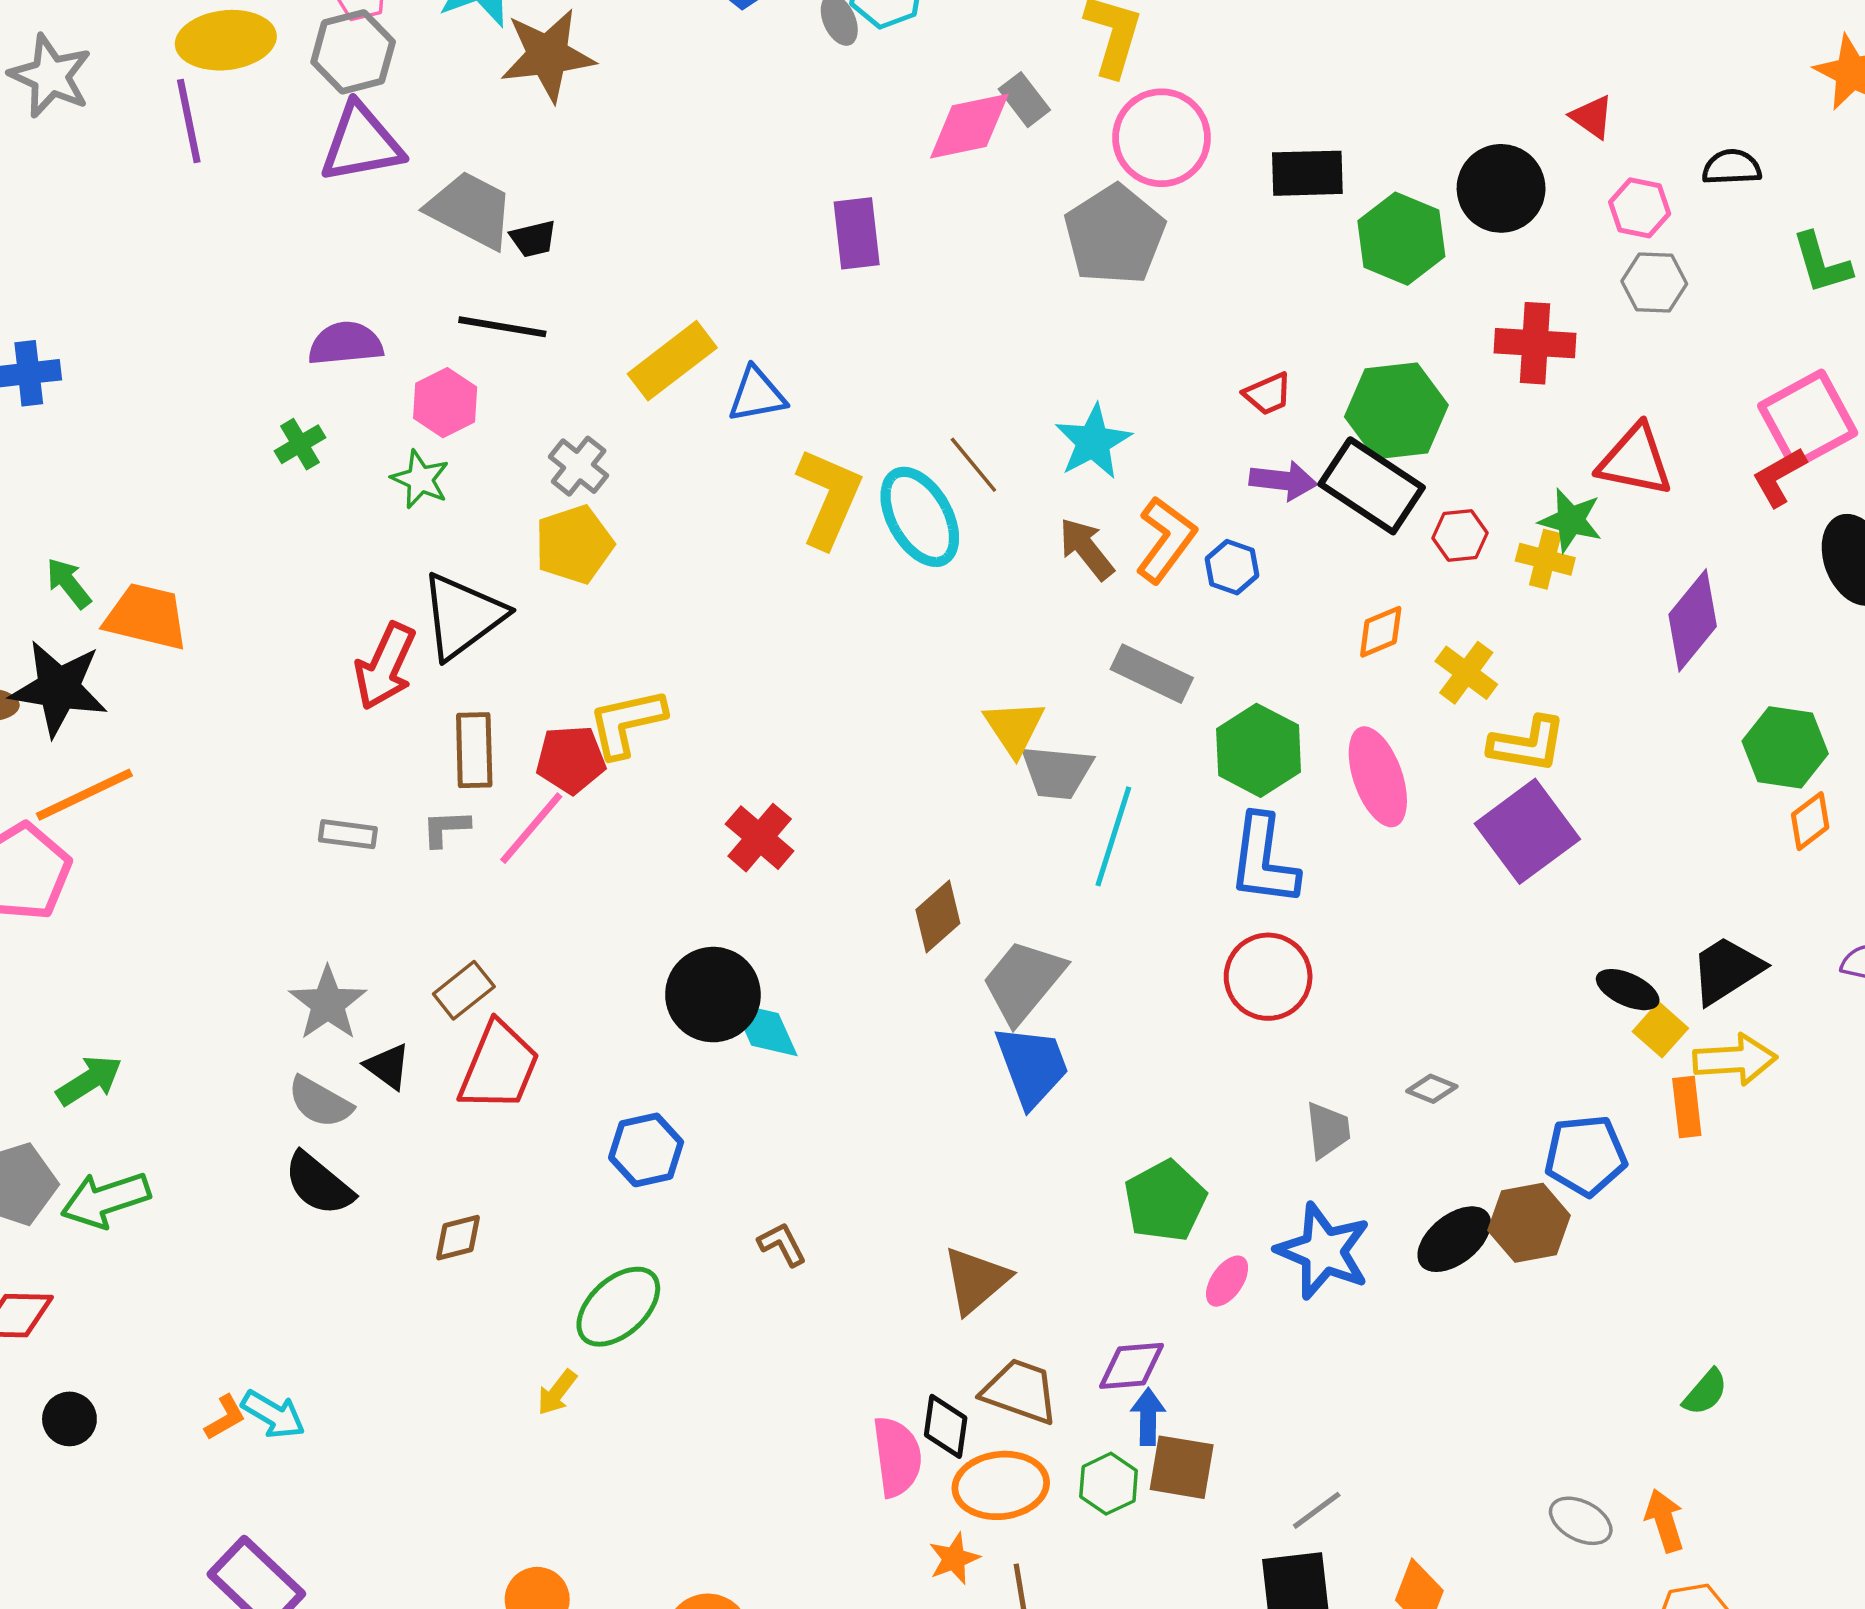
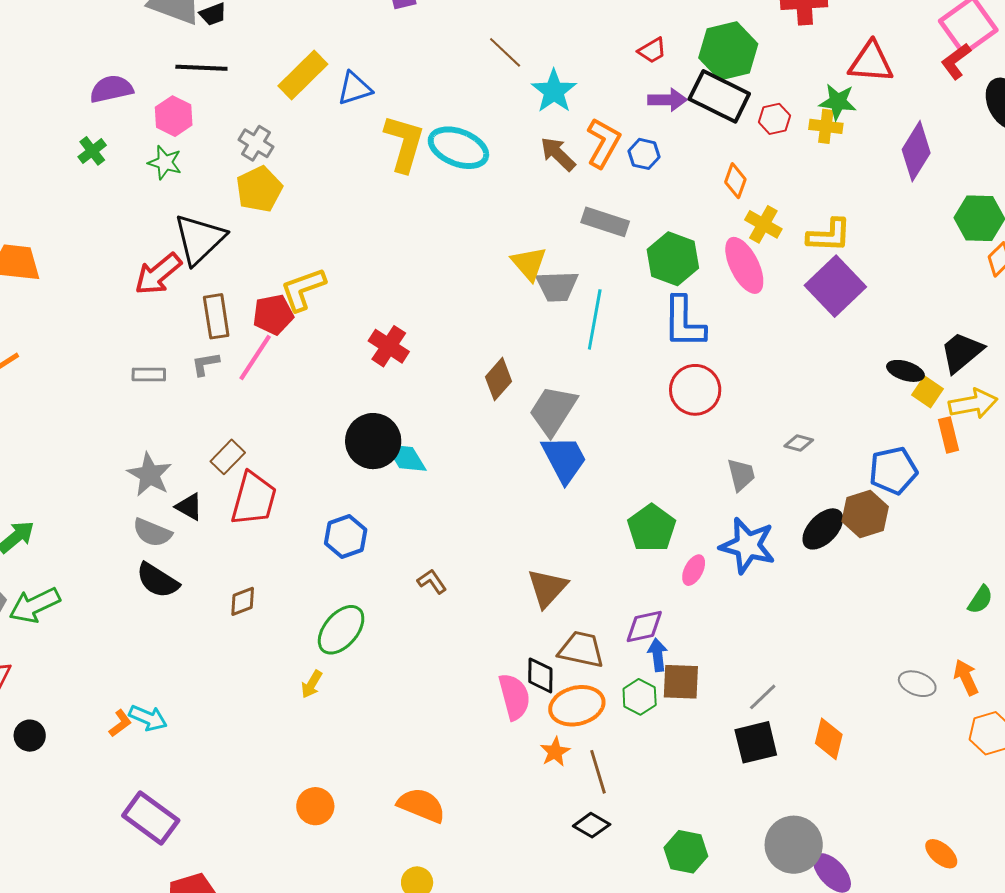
brown line: (973, 465) -> (505, 52), moved
cyan ellipse: (920, 517) -> (458, 148), turned -32
orange diamond: (1381, 632) -> (735, 181), turned -40
red arrow: (385, 666) -> (158, 274), turned 33
yellow cross: (1466, 673) -> (763, 224), moved

